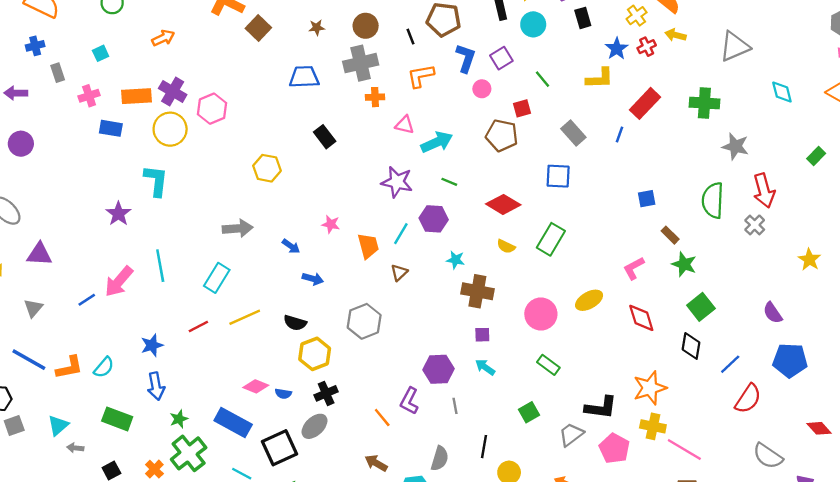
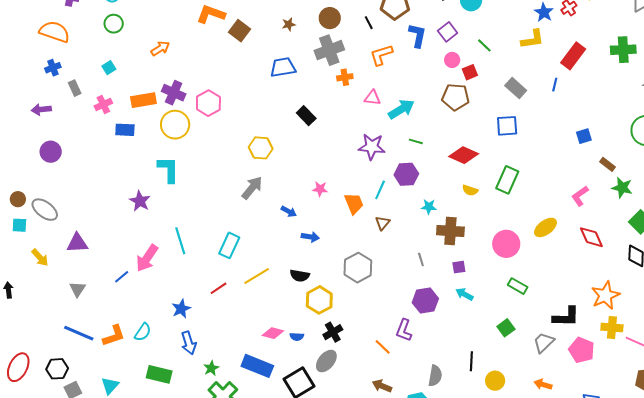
pink circle: (482, 89) -> (452, 60), moved
gray arrow: (238, 228) -> (252, 188), moved, turned -40
gray line: (455, 406) -> (421, 260), moved

